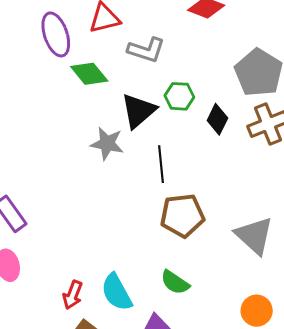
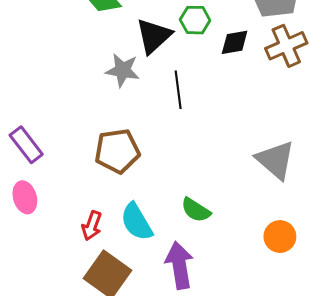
black diamond: (217, 119) -> (235, 42), turned 56
brown pentagon: (182, 215) -> (117, 151), moved

